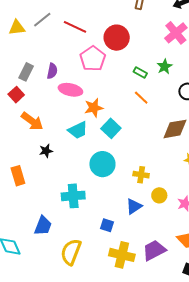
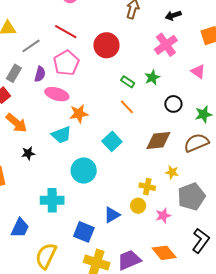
gray line: (42, 20) -> (31, 46), moved
pink pentagon: (93, 59) -> (66, 63), moved
cyan square: (111, 128) -> (112, 141), moved
yellow cross: (141, 175) -> (147, 187), moved
blue square: (107, 225) -> (84, 232), size x1.5

